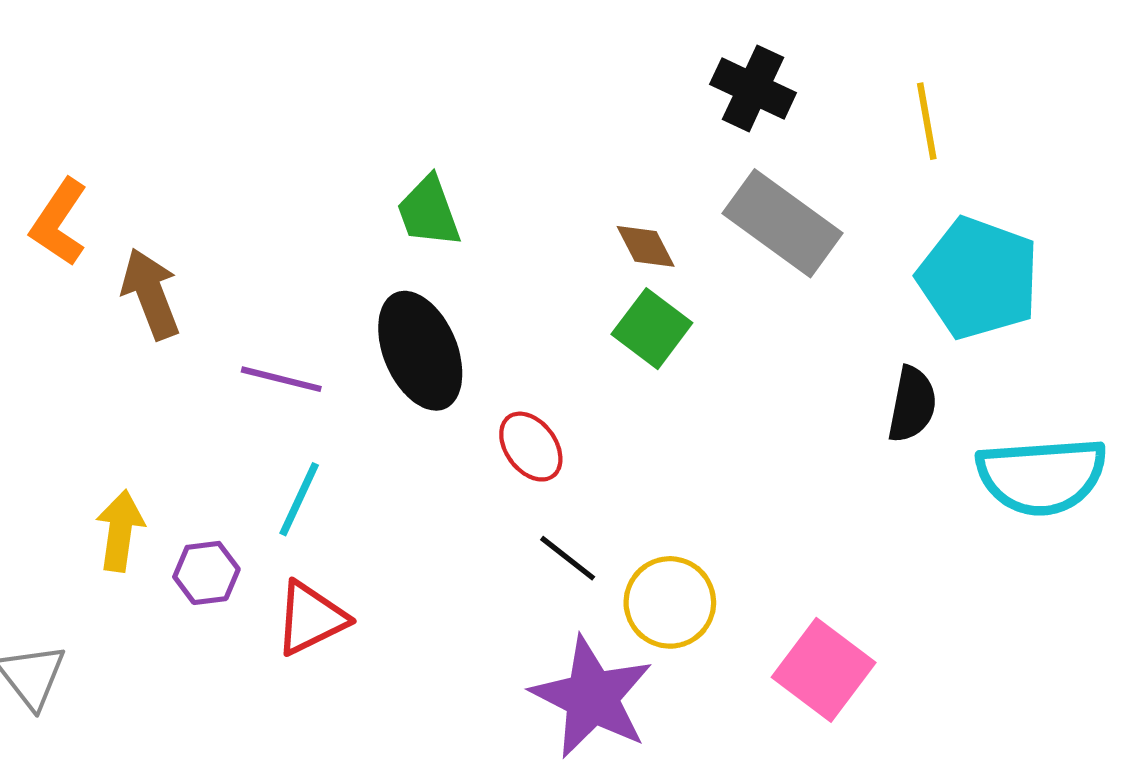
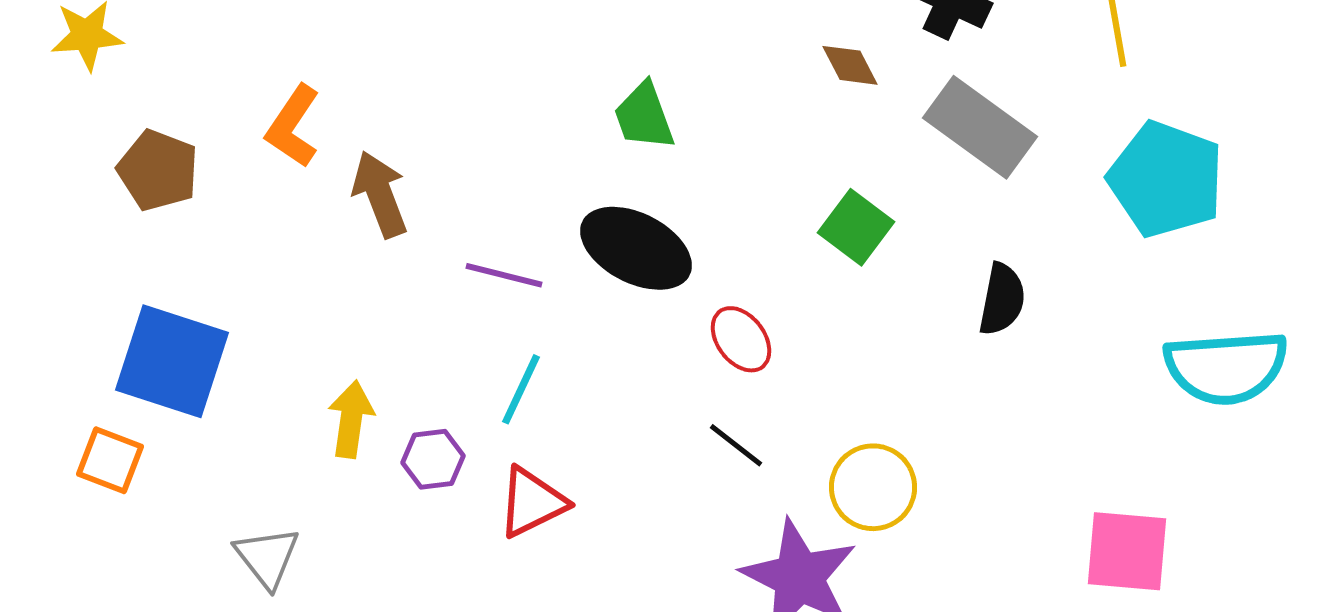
brown diamond: (646, 246) -> (850, 65), moved
black ellipse: (420, 351) -> (636, 248), turned -40
black semicircle: (912, 404) -> (1002, 299), moved
black line: (568, 558) -> (736, 445), moved
pink square: (824, 670) -> (1127, 551), moved, turned -32

